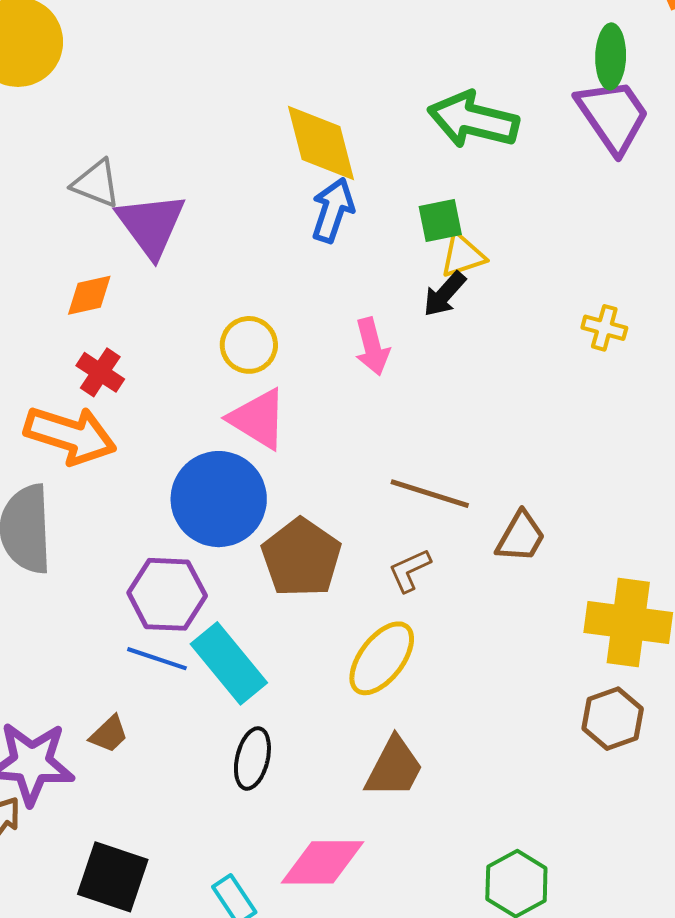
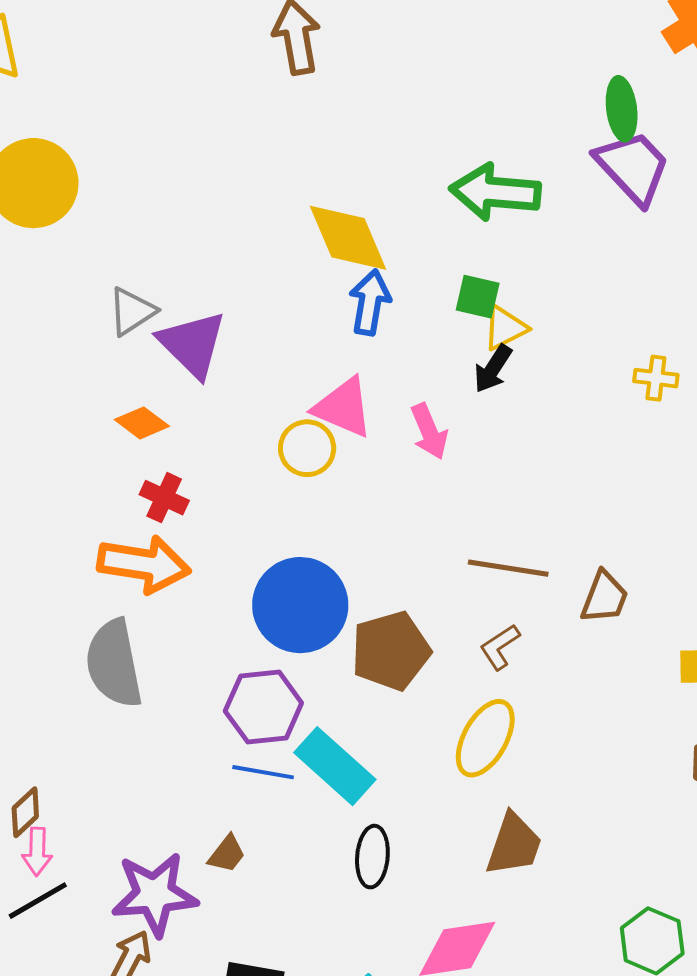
gray triangle: (96, 183) -> (132, 311), turned -46
green square: (440, 221) -> (478, 297), turned 33
orange diamond: (89, 295) -> (142, 423), turned 58
pink triangle: (258, 419) -> (343, 408), moved
brown pentagon: (301, 558) -> (391, 651), turned 30

